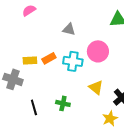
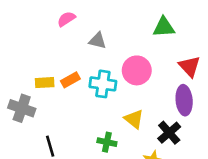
pink semicircle: (29, 10) -> (66, 19), moved
green cross: (63, 103) -> (107, 142), moved

